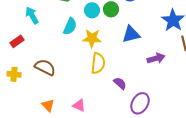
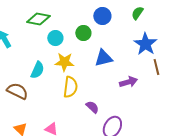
cyan circle: (92, 10) -> (55, 38), moved
cyan semicircle: (70, 26) -> (37, 70), moved

